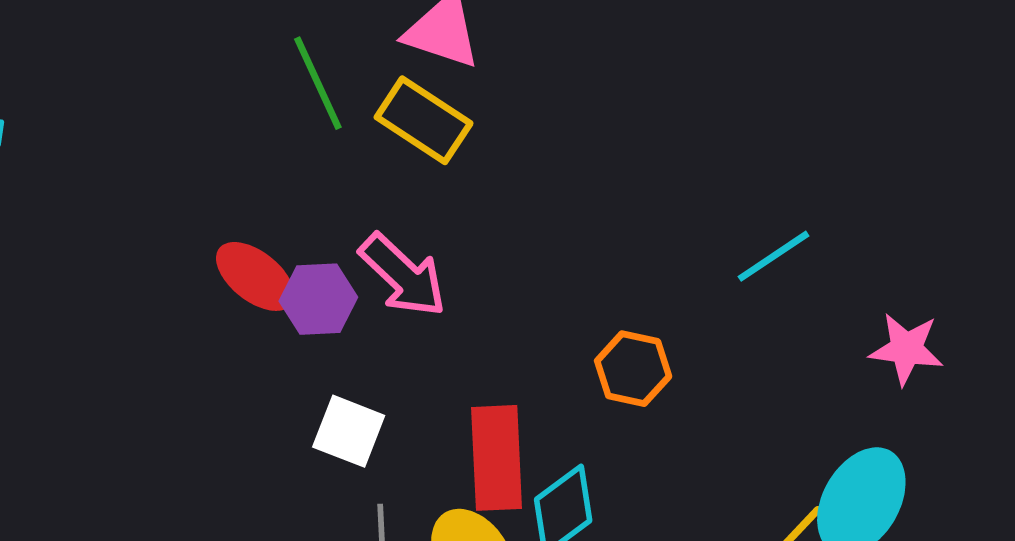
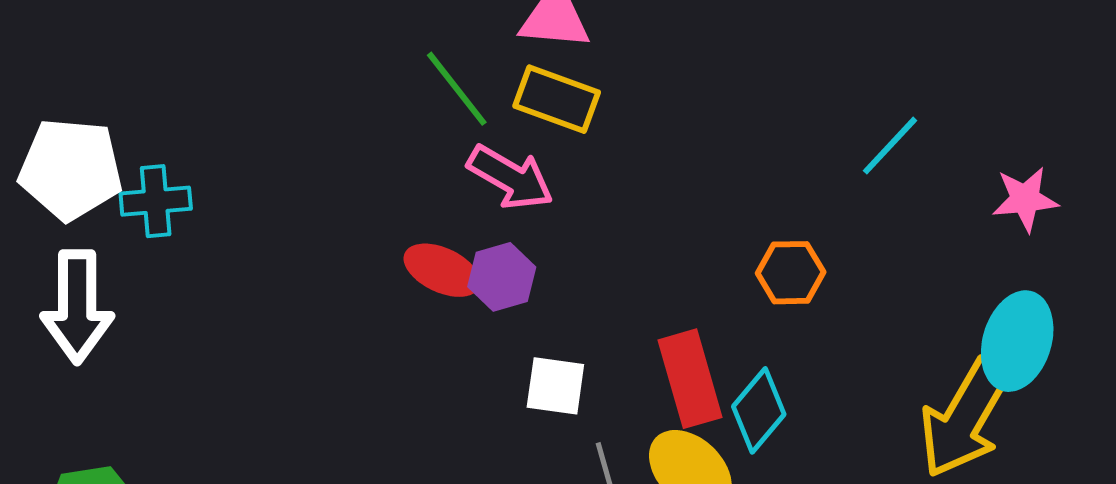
pink arrow: (403, 275) -> (510, 177), moved

